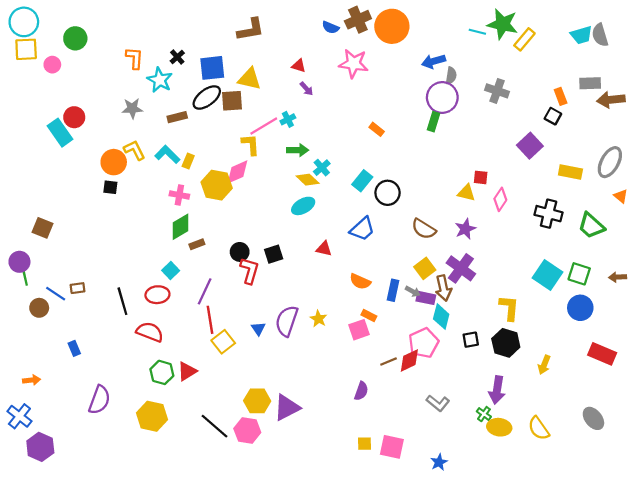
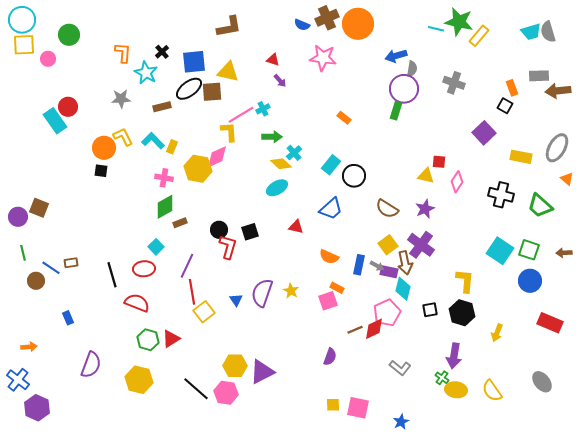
purple circle: (19, 262) -> (18, 217), moved

